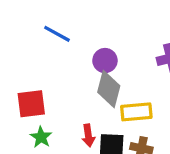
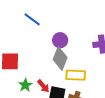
red arrow: (88, 136) -> (43, 86), turned -40
green star: (41, 137) -> (25, 85), moved

